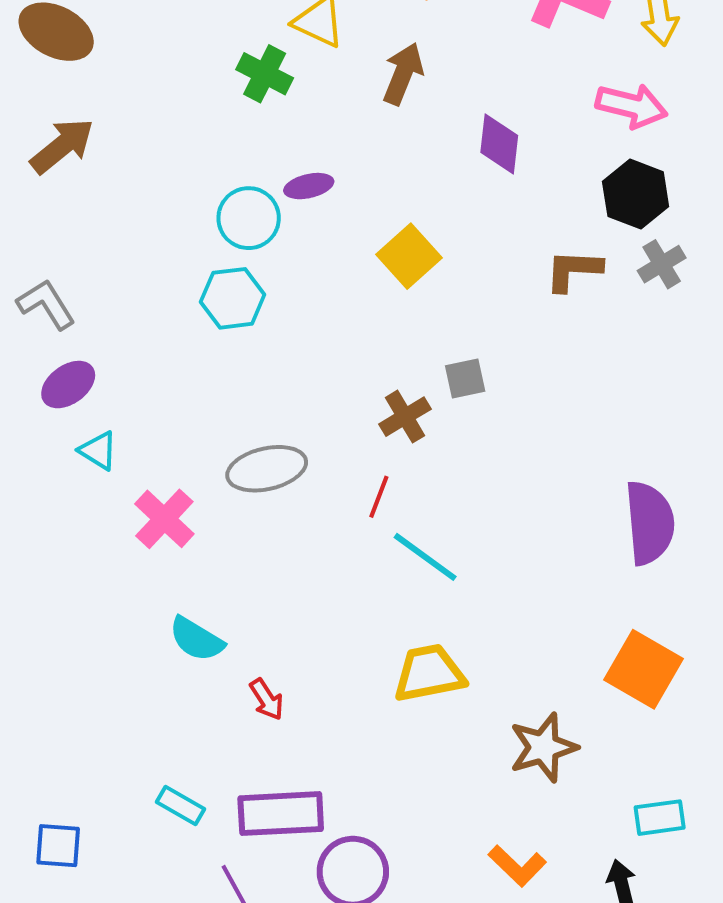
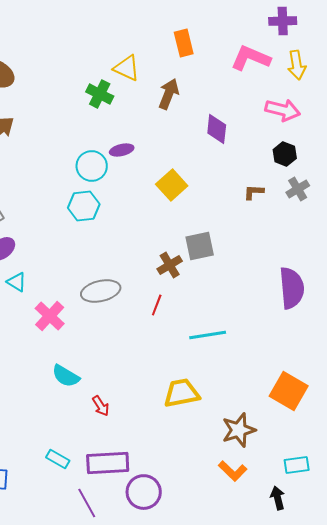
black hexagon: (636, 194) -> (285, 154), size x0.7
brown L-shape: (573, 270) -> (254, 192), size x0.7
gray square: (465, 379) -> (200, 246), size x1.4
purple semicircle: (650, 523) -> (292, 288), moved
cyan line: (425, 557) -> (208, 335), moved, turned -45
orange L-shape: (517, 866) -> (233, 471), moved

